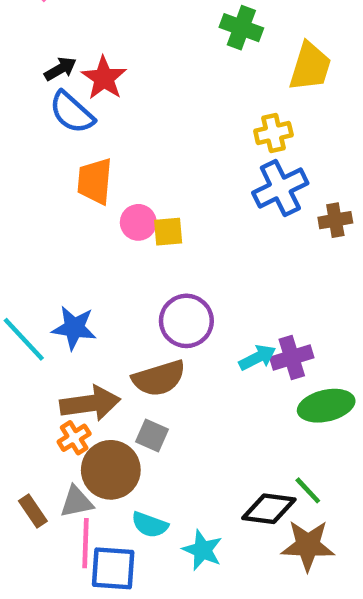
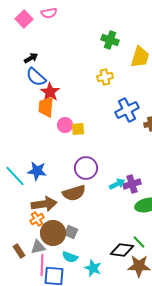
red star: (104, 78) -> (50, 92), moved
yellow cross: (273, 133) -> (105, 77), moved
gray square: (152, 435) -> (71, 232), moved

